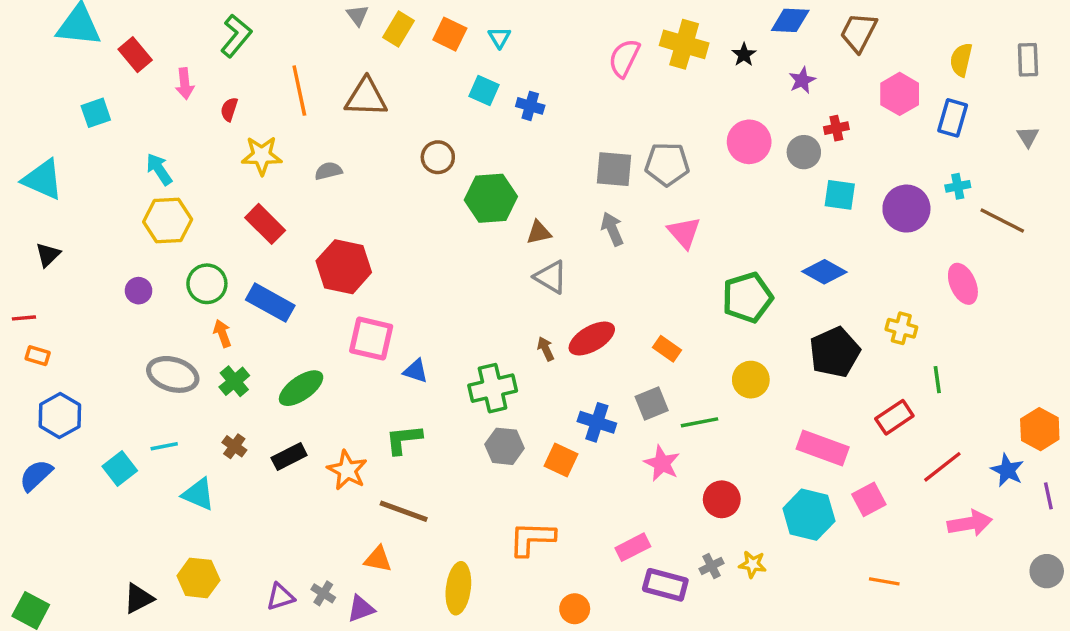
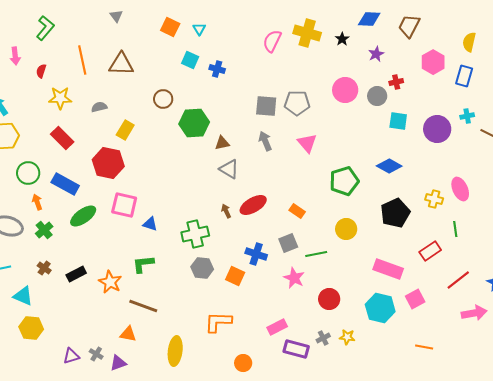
yellow rectangle: (399, 29) -> (125, 130), moved
pink ellipse: (963, 284) -> (460, 189), moved
green ellipse: (301, 388) -> (83, 216), moved
yellow hexagon: (198, 578) -> (31, 328), moved

